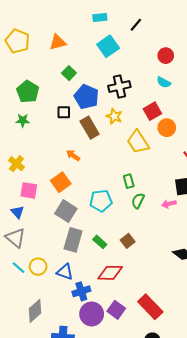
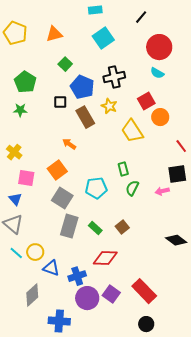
black line: (136, 25) -> (141, 17), moved
red circle: (166, 56) -> (159, 47), size x1.6
blue triangle: (65, 272) -> (51, 268), moved

